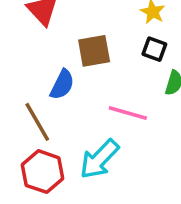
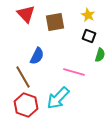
brown square: (94, 51) -> (55, 22), moved

